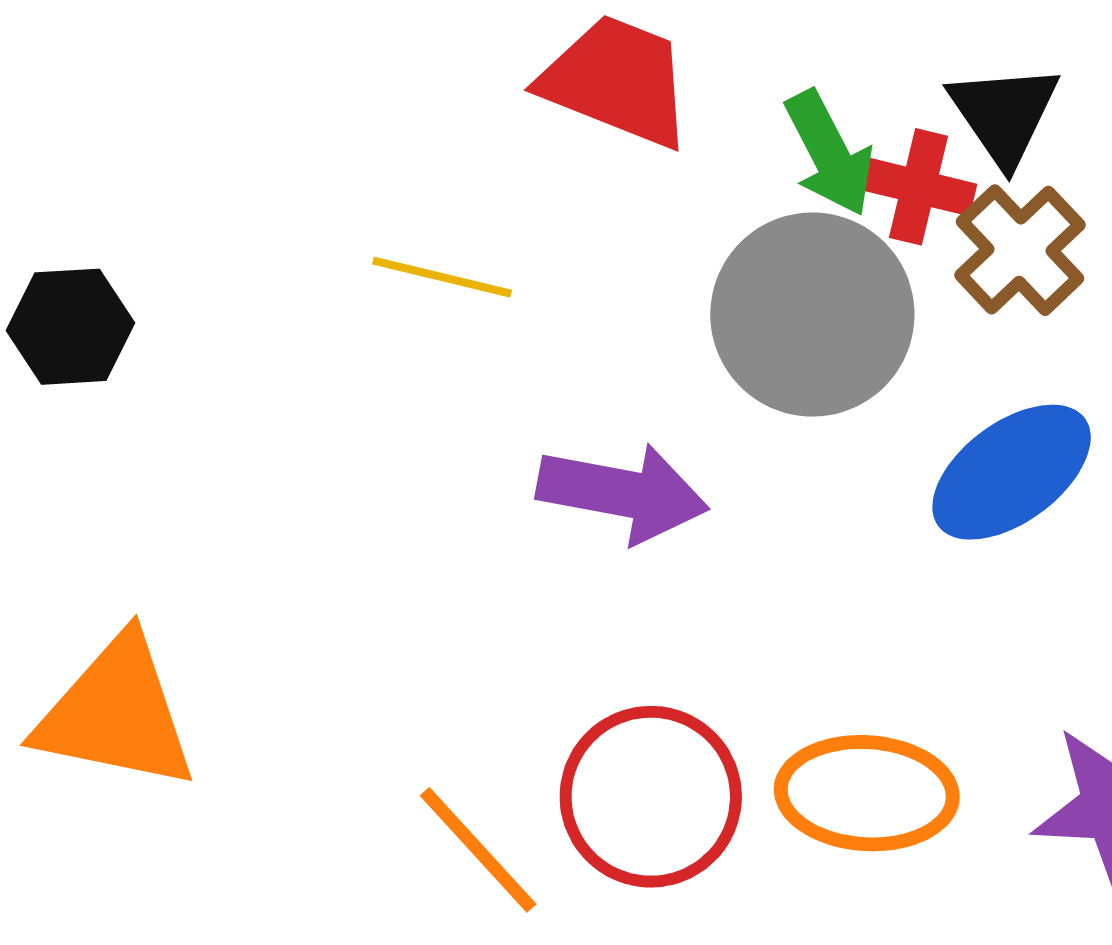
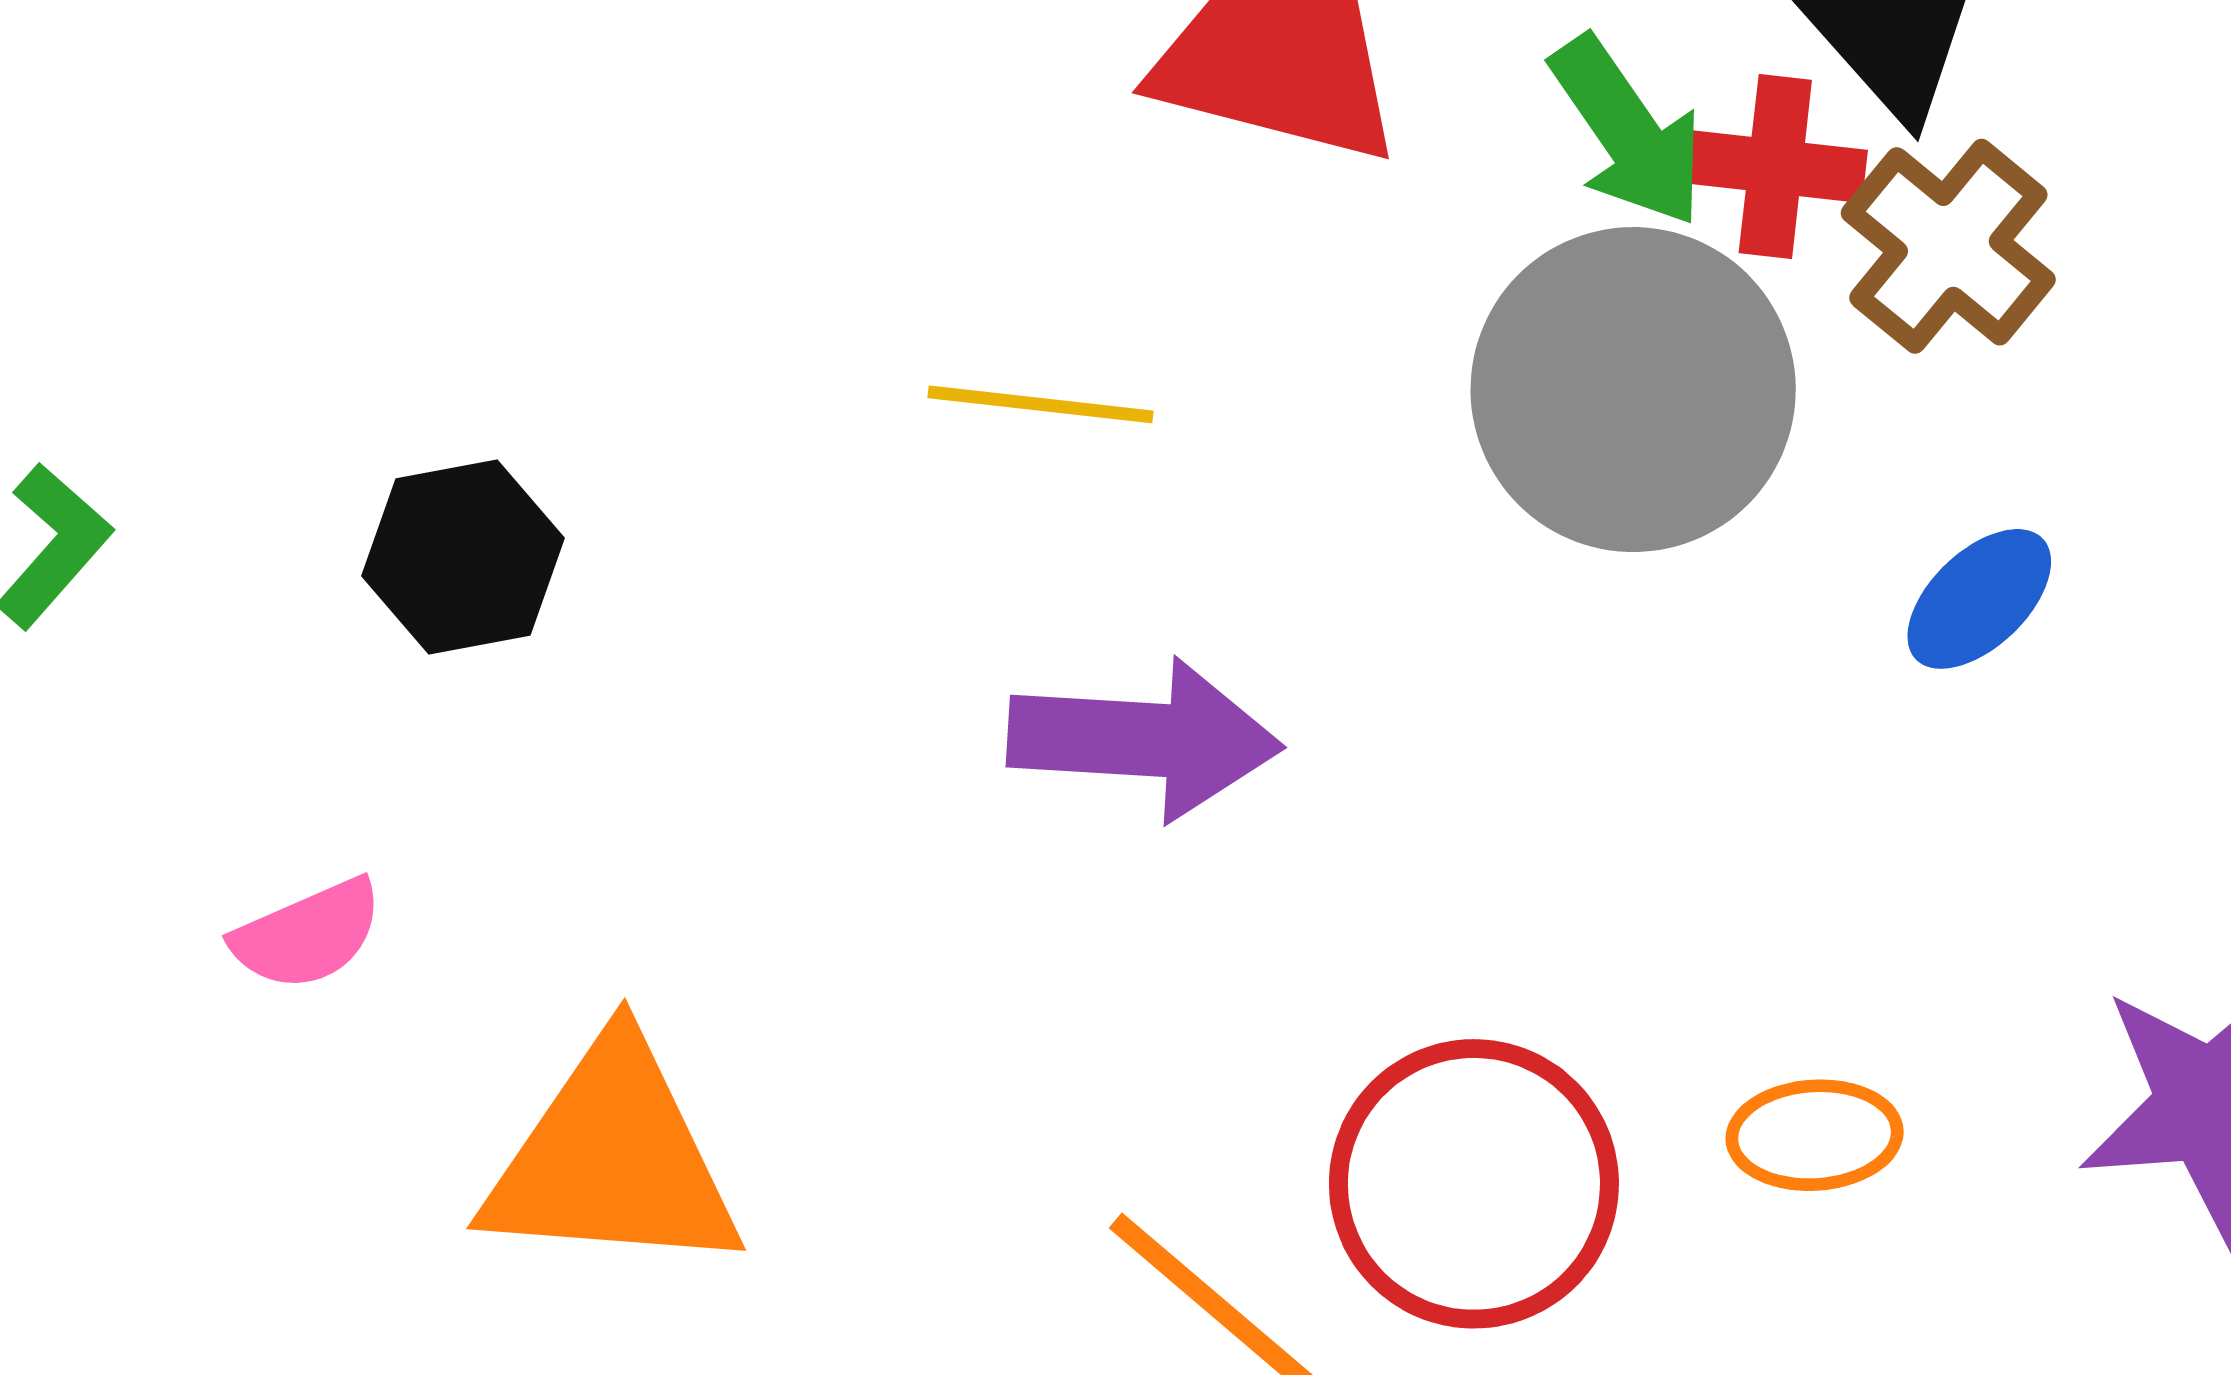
blue ellipse: (1012, 472) -> (1979, 599), size x0.6
purple arrow: (623, 493) -> (1145, 739), moved
orange ellipse: (867, 793) -> (1815, 1135), size x0.6

